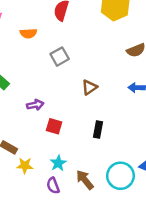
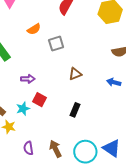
orange semicircle: (28, 33) -> (34, 29), moved, turned -40
cyan star: (58, 163) -> (23, 109), moved

